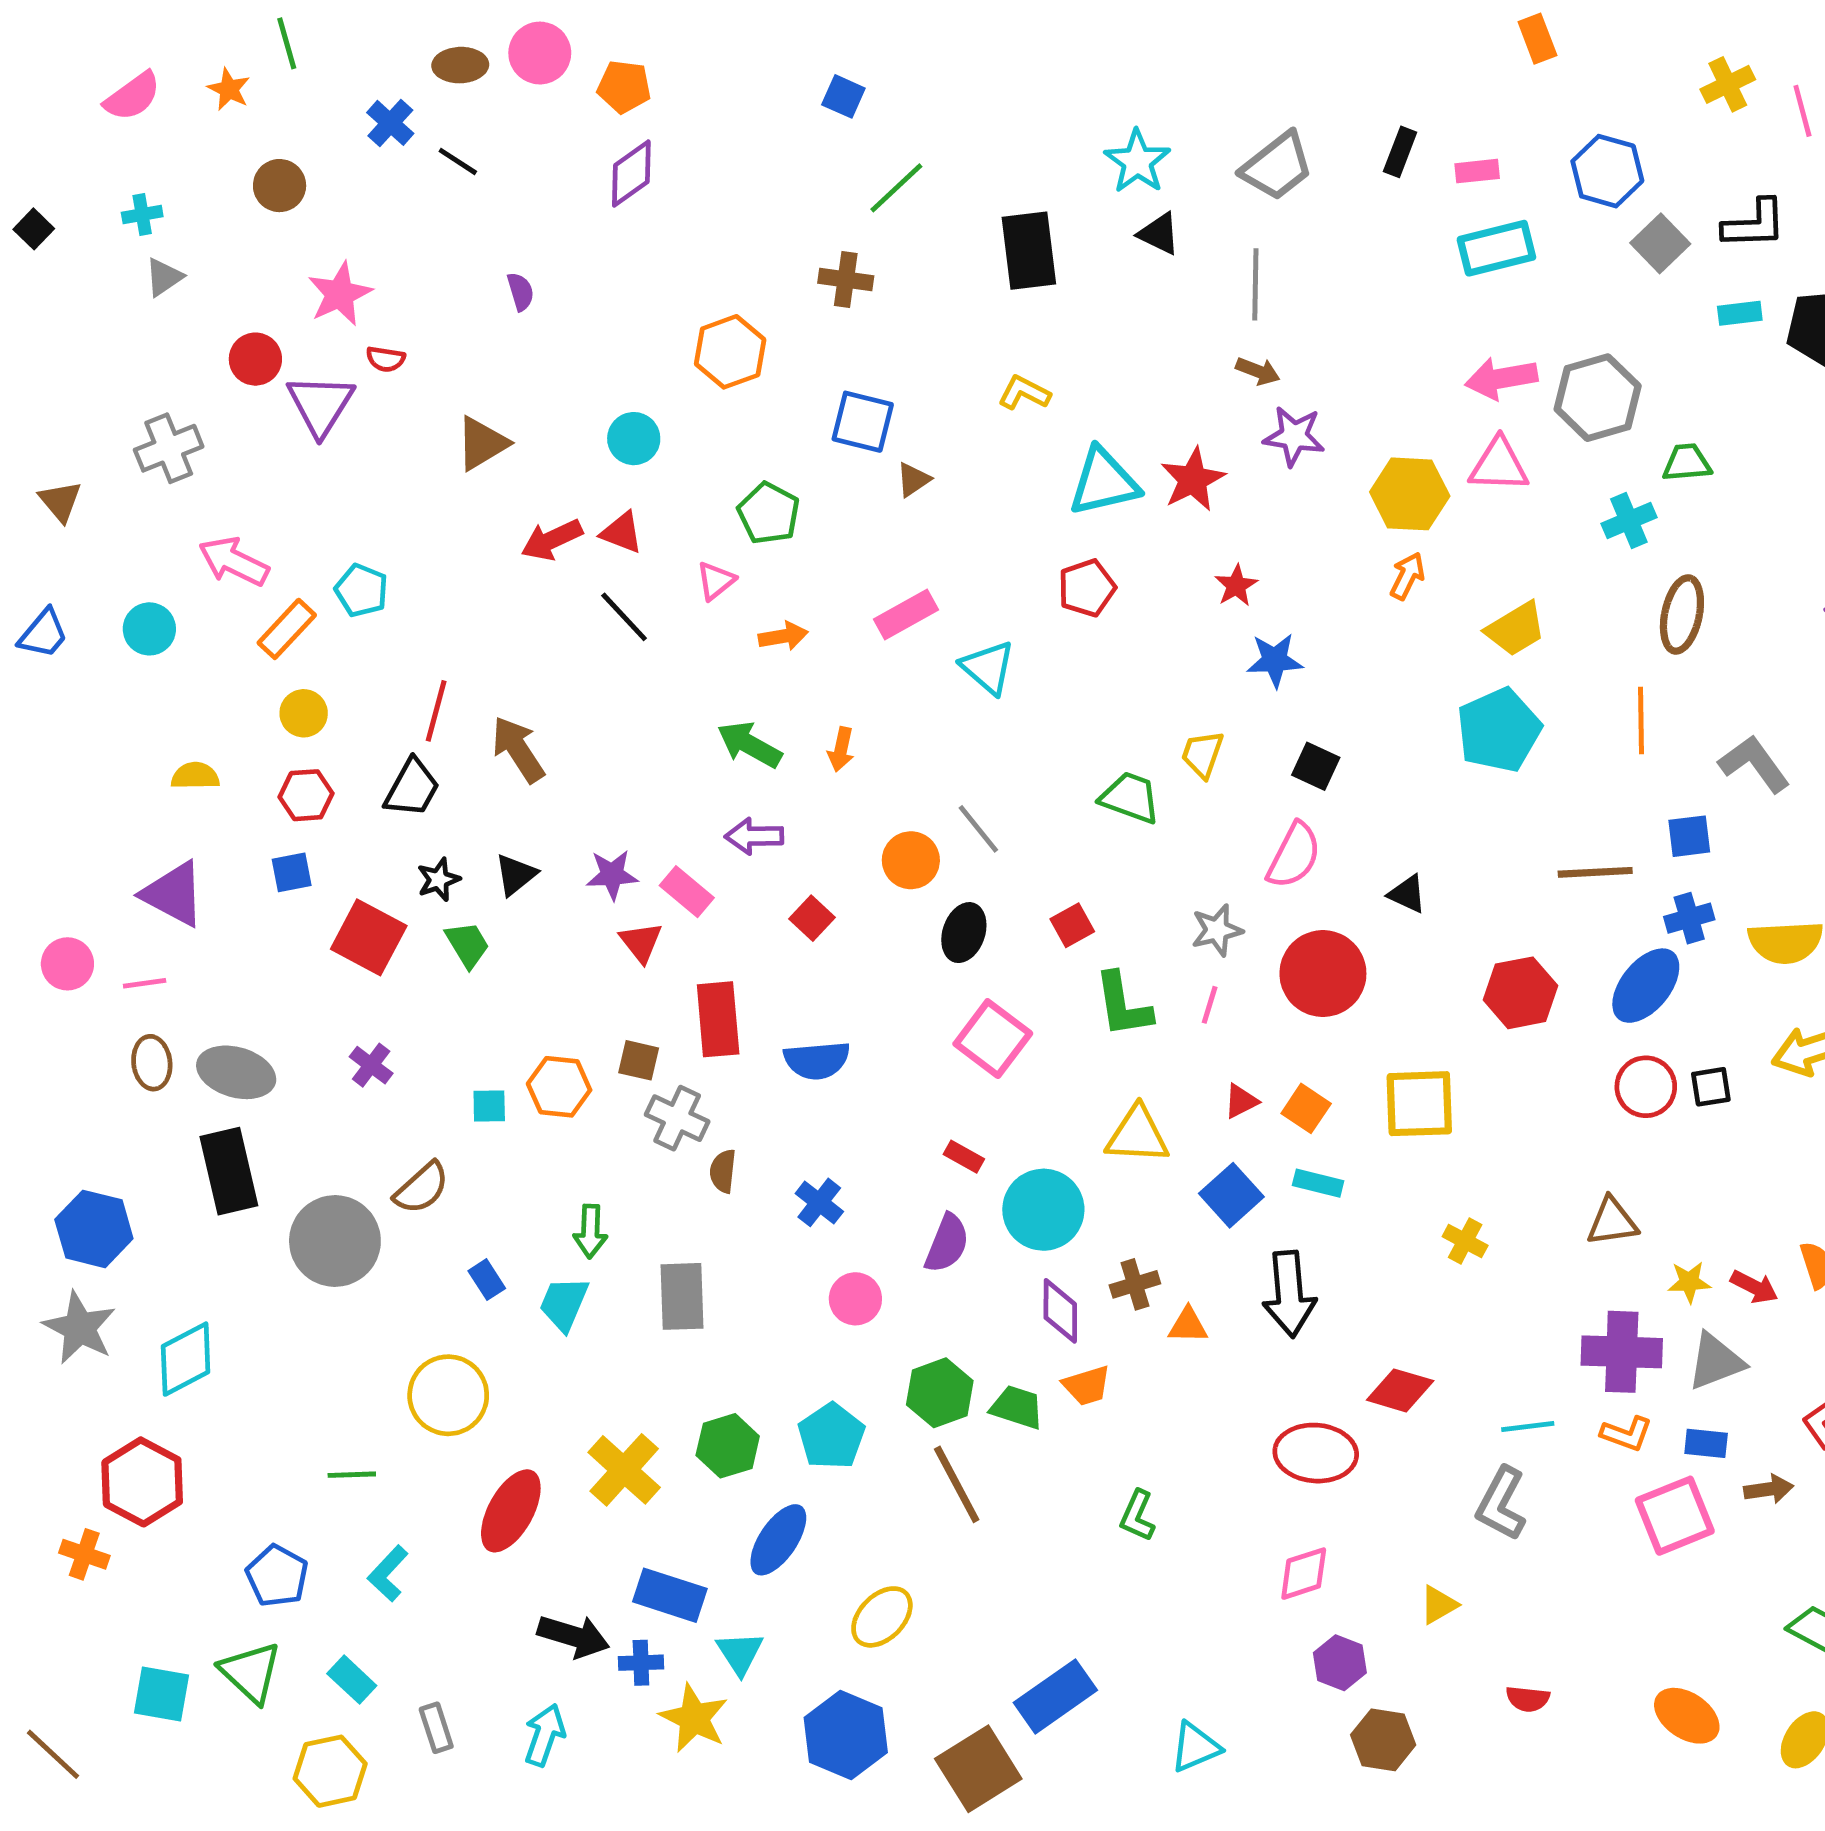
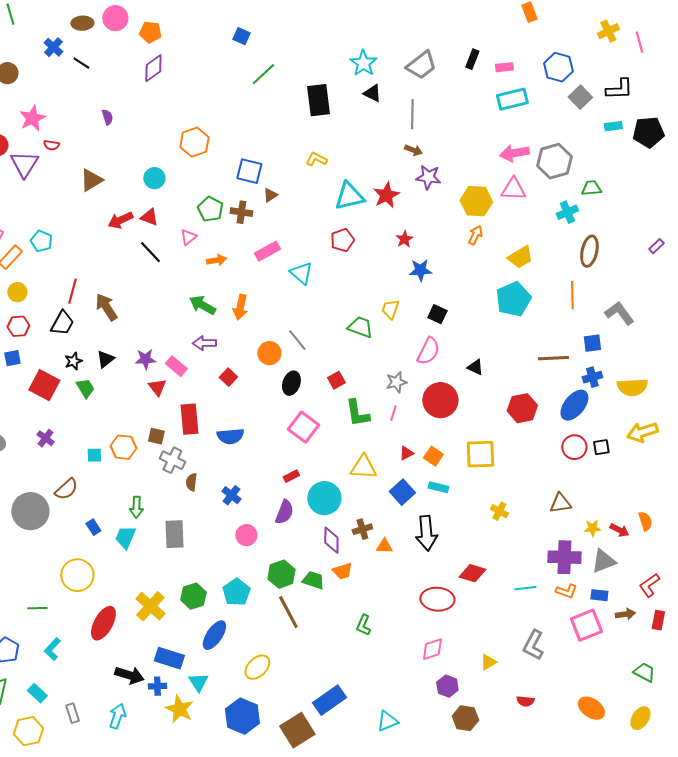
brown cross: (846, 280) -> (241, 212), moved
orange arrow: (841, 749) -> (240, 307), size x1.4
red rectangle: (964, 1157) -> (291, 476), turned -56
gray L-shape: (1501, 1504) -> (533, 645), moved

